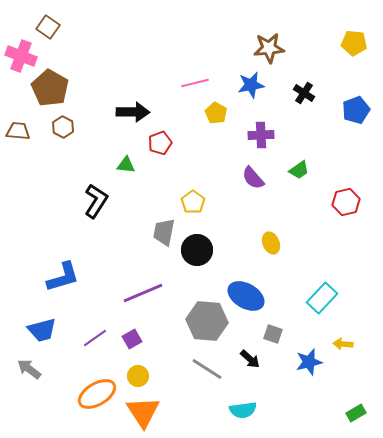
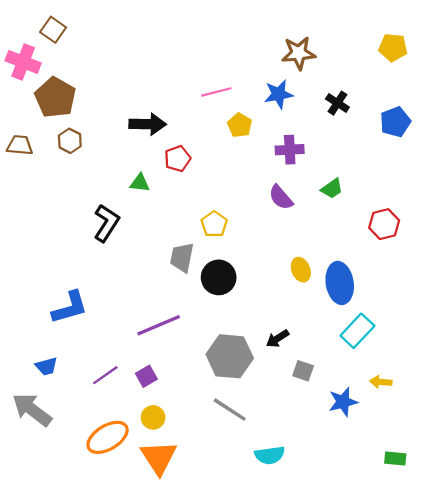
blue ellipse: (246, 296) -> (340, 283), moved, turned 51
blue trapezoid: (42, 330) -> (46, 366), size x0.7
black arrow: (250, 359) -> (277, 339), moved, turned 105
gray arrow: (29, 369) -> (32, 410), size x1.5
green rectangle: (356, 413) -> (395, 458), turned 36

